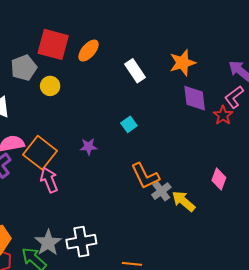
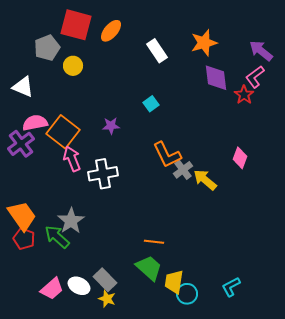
white cross: (81, 242) -> (103, 174), moved

